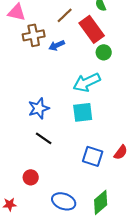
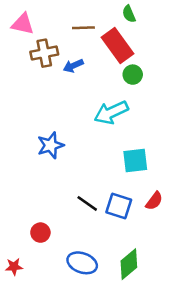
brown line: (65, 15) -> (83, 28), turned 42
cyan square: (83, 112) -> (135, 160), moved
black line: (44, 138) -> (87, 203), moved

